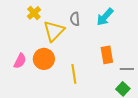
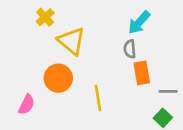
gray semicircle: (75, 19) -> (130, 49), moved
yellow triangle: (54, 31) -> (72, 41), turned -35
pink semicircle: (20, 61) -> (26, 105), moved

